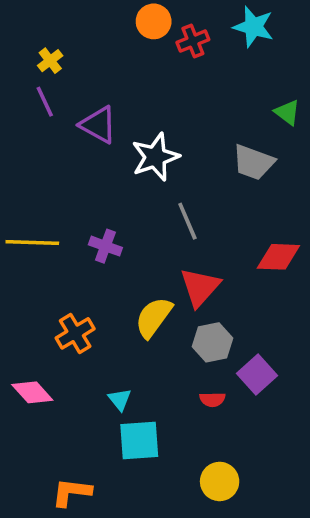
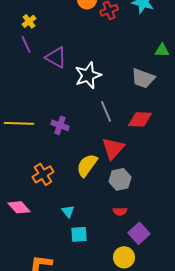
green triangle: (287, 112) -> (162, 50), turned -35
red diamond: (278, 257) -> (140, 119), moved
purple square: (257, 374) -> (139, 233), moved
cyan square: (139, 440) -> (79, 234), size x0.7

